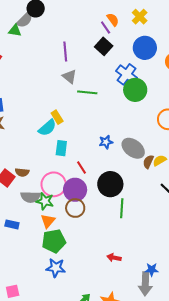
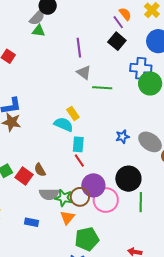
green triangle: (15, 31) -> (39, 31), moved
blue cross: (127, 74) -> (141, 68), turned -30
cyan semicircle: (47, 128) -> (64, 124), turned -114
red line: (82, 167) -> (79, 161), moved
brown semicircle: (22, 172) -> (40, 170), turned 56
pink circle: (54, 184) -> (106, 200), moved
brown circle: (75, 208) -> (80, 197), moved
green pentagon: (54, 241) -> (87, 239), moved

